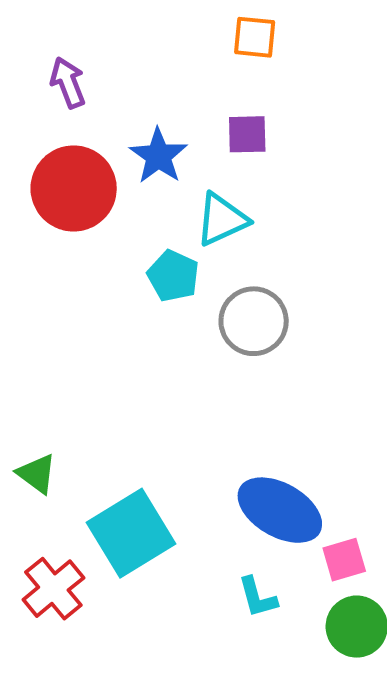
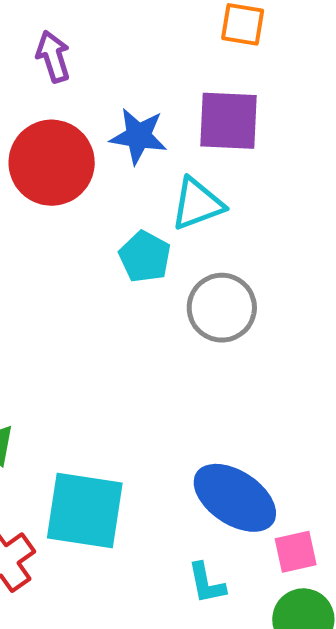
purple square: (247, 134) -> (229, 121), size x1.5
blue star: (158, 156) -> (138, 136), turned -30
cyan square: (131, 533) -> (85, 510), turned 36

